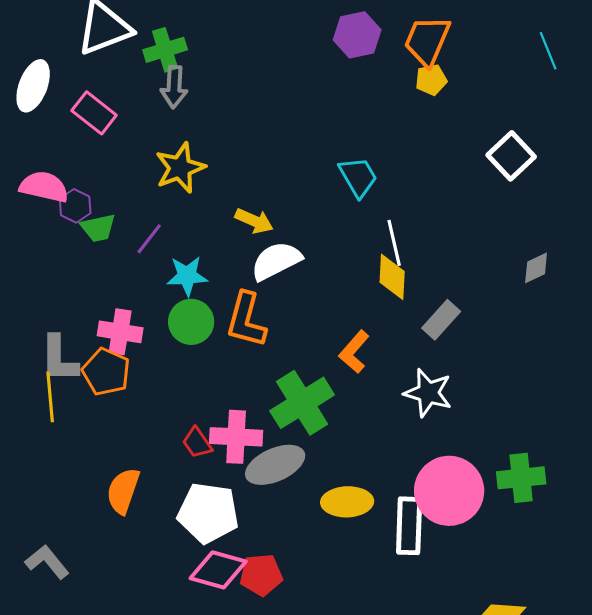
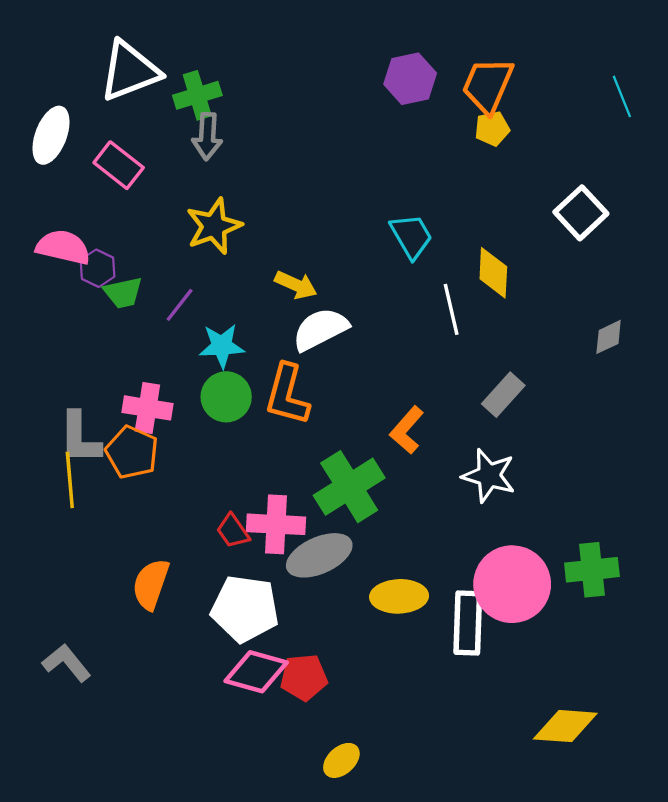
yellow diamond: (392, 277) -> (493, 273), moved

